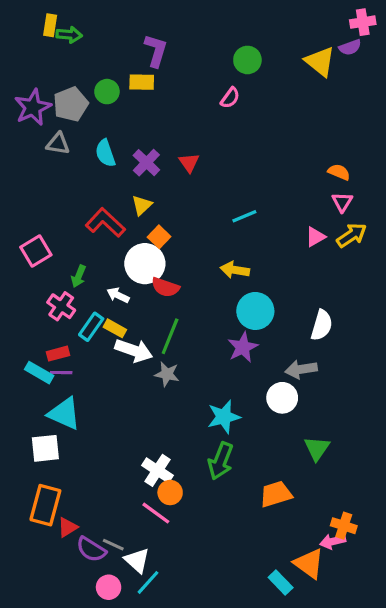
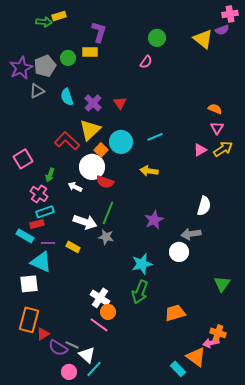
yellow rectangle: (50, 25) -> (59, 16), moved, turned 64
gray triangle: (58, 144) -> (37, 91), turned -35
yellow triangle: (142, 205) -> (90, 130), size x1.6
cyan circle: (255, 311) -> (121, 142), moved
cyan rectangle: (91, 327) -> (45, 212), moved, turned 36
yellow rectangle: (115, 328) -> (73, 247), moved
purple line: (61, 373) -> (48, 243), moved
green triangle: (317, 448) -> (222, 284), moved

